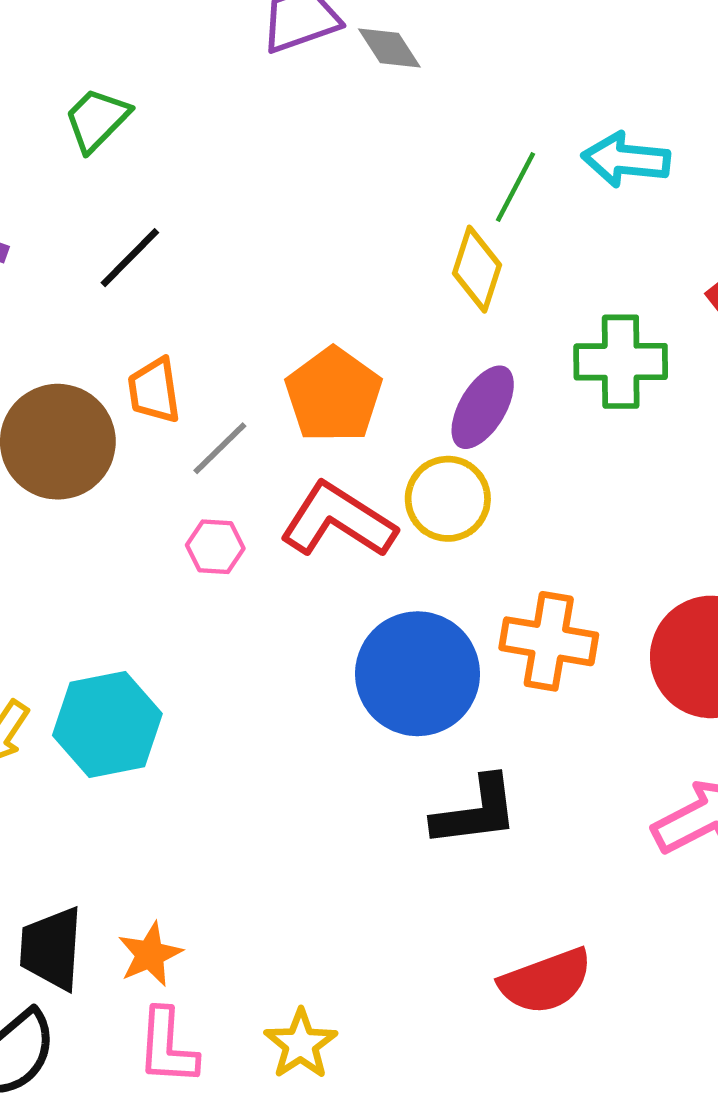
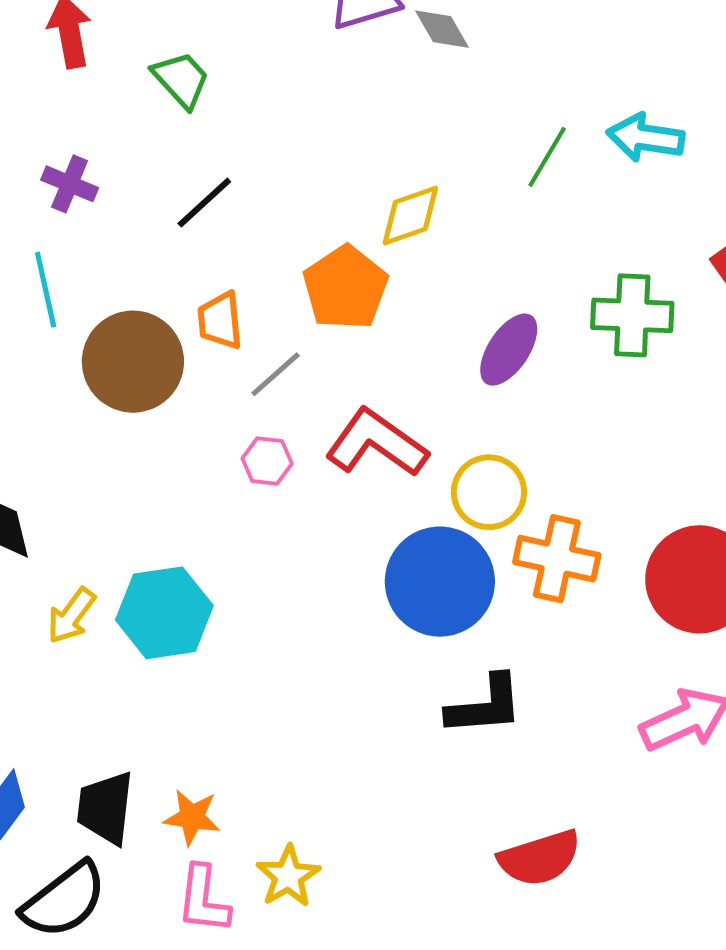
green trapezoid: (97, 120) -> (181, 79), turned 90
yellow diamond: (477, 269) -> (410, 216), moved, turned 50
orange pentagon: (334, 395) -> (345, 288), moved
yellow circle: (448, 499) -> (489, 492), moved
orange star: (150, 954) -> (192, 817), turned 30
yellow star: (301, 1044) -> (288, 876), moved

